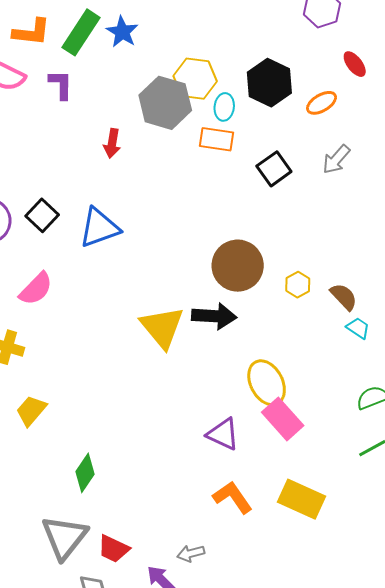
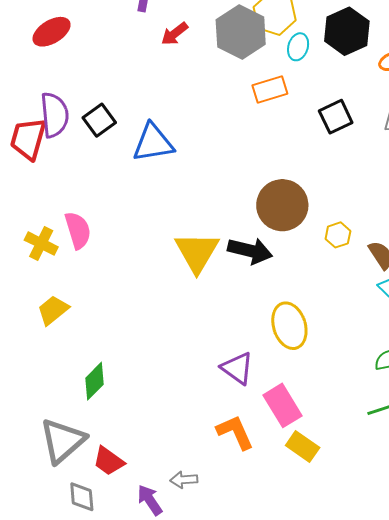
orange rectangle: (216, 139) -> (270, 89), moved, turned -36
red arrow: (112, 143) -> (175, 34), moved, turned 32
pink semicircle: (36, 289) -> (78, 230), moved, turned -72
pink rectangle: (283, 419) -> (283, 405), moved
yellow rectangle: (301, 499) -> (303, 446), size x0.7

